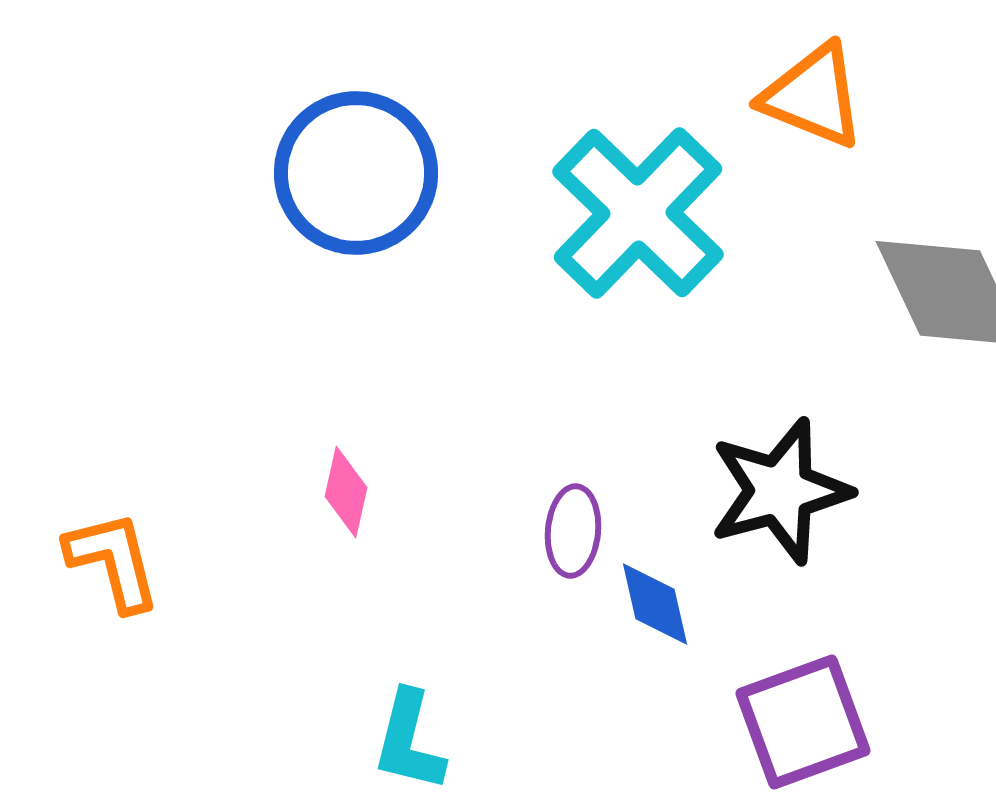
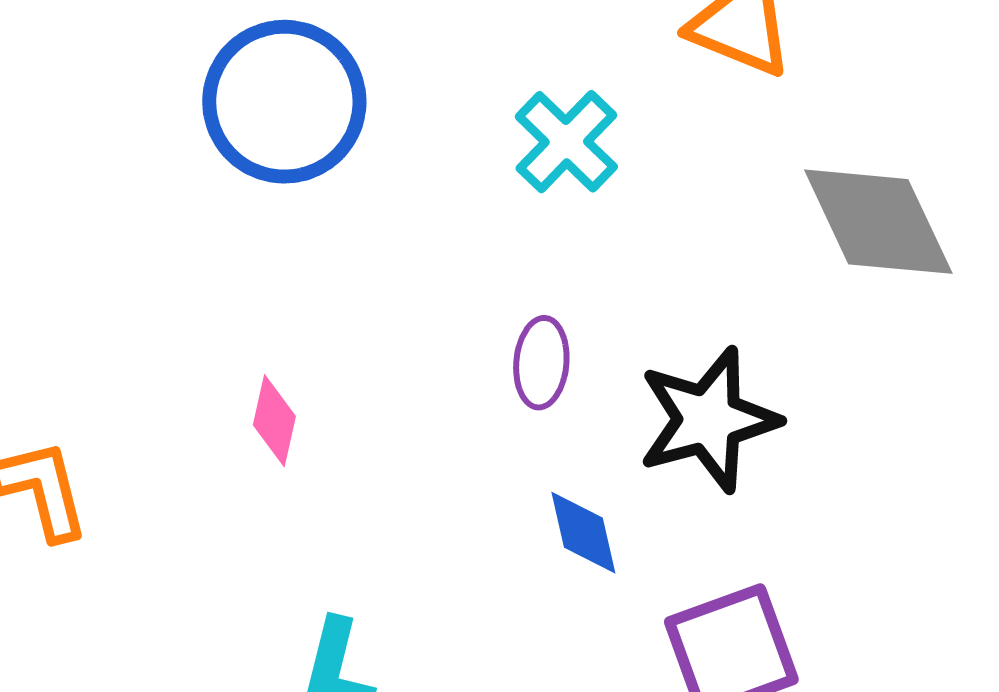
cyan cross: (638, 213) -> (566, 142), size x0.6
purple ellipse: (573, 531) -> (541, 363), moved

